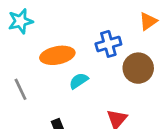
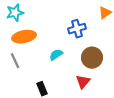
orange ellipse: (57, 55) -> (24, 37), moved
brown circle: (138, 68) -> (92, 58), moved

